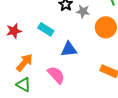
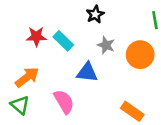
gray star: (83, 11) -> (106, 45), moved
red star: (14, 31) -> (36, 36), moved

